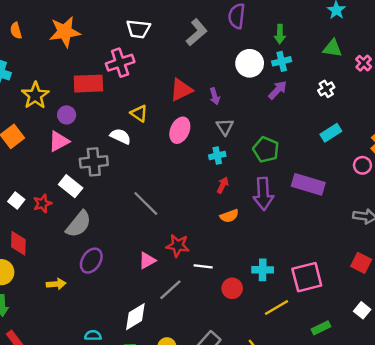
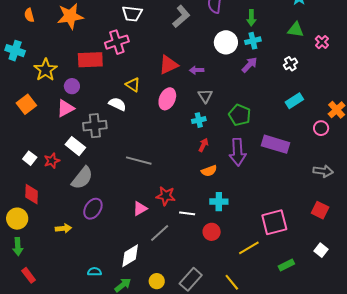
purple arrow: (215, 96) -> (197, 70), turned 104
gray line: (146, 203) -> (139, 161), turned -30
cyan cross: (263, 270) -> (219, 202), moved

